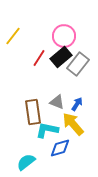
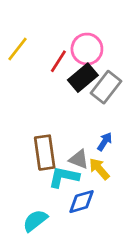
red line: (39, 58) -> (58, 61), moved
gray triangle: (57, 102) -> (79, 159), moved
yellow arrow: (73, 124) -> (99, 169), size x0.7

